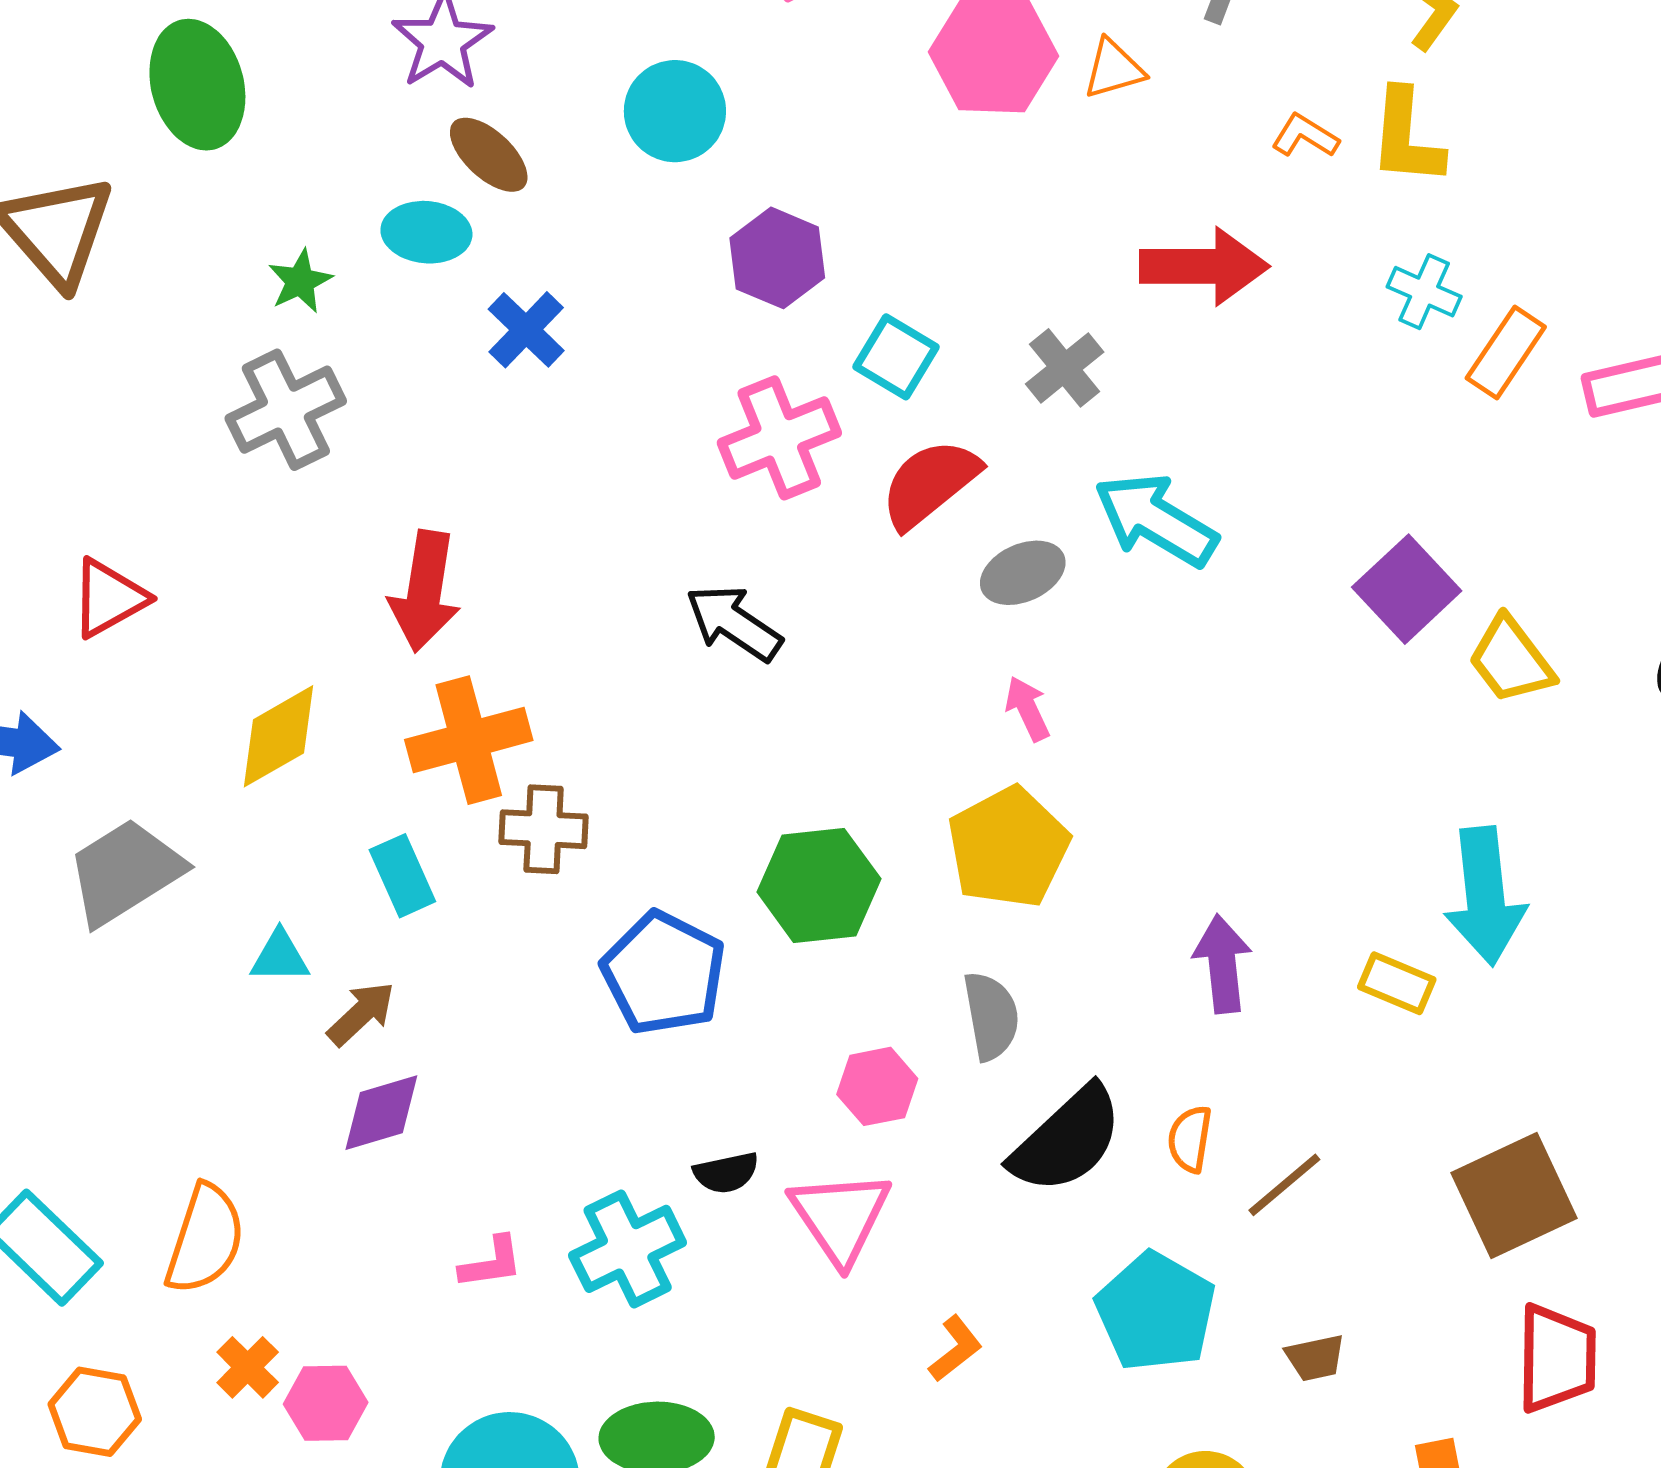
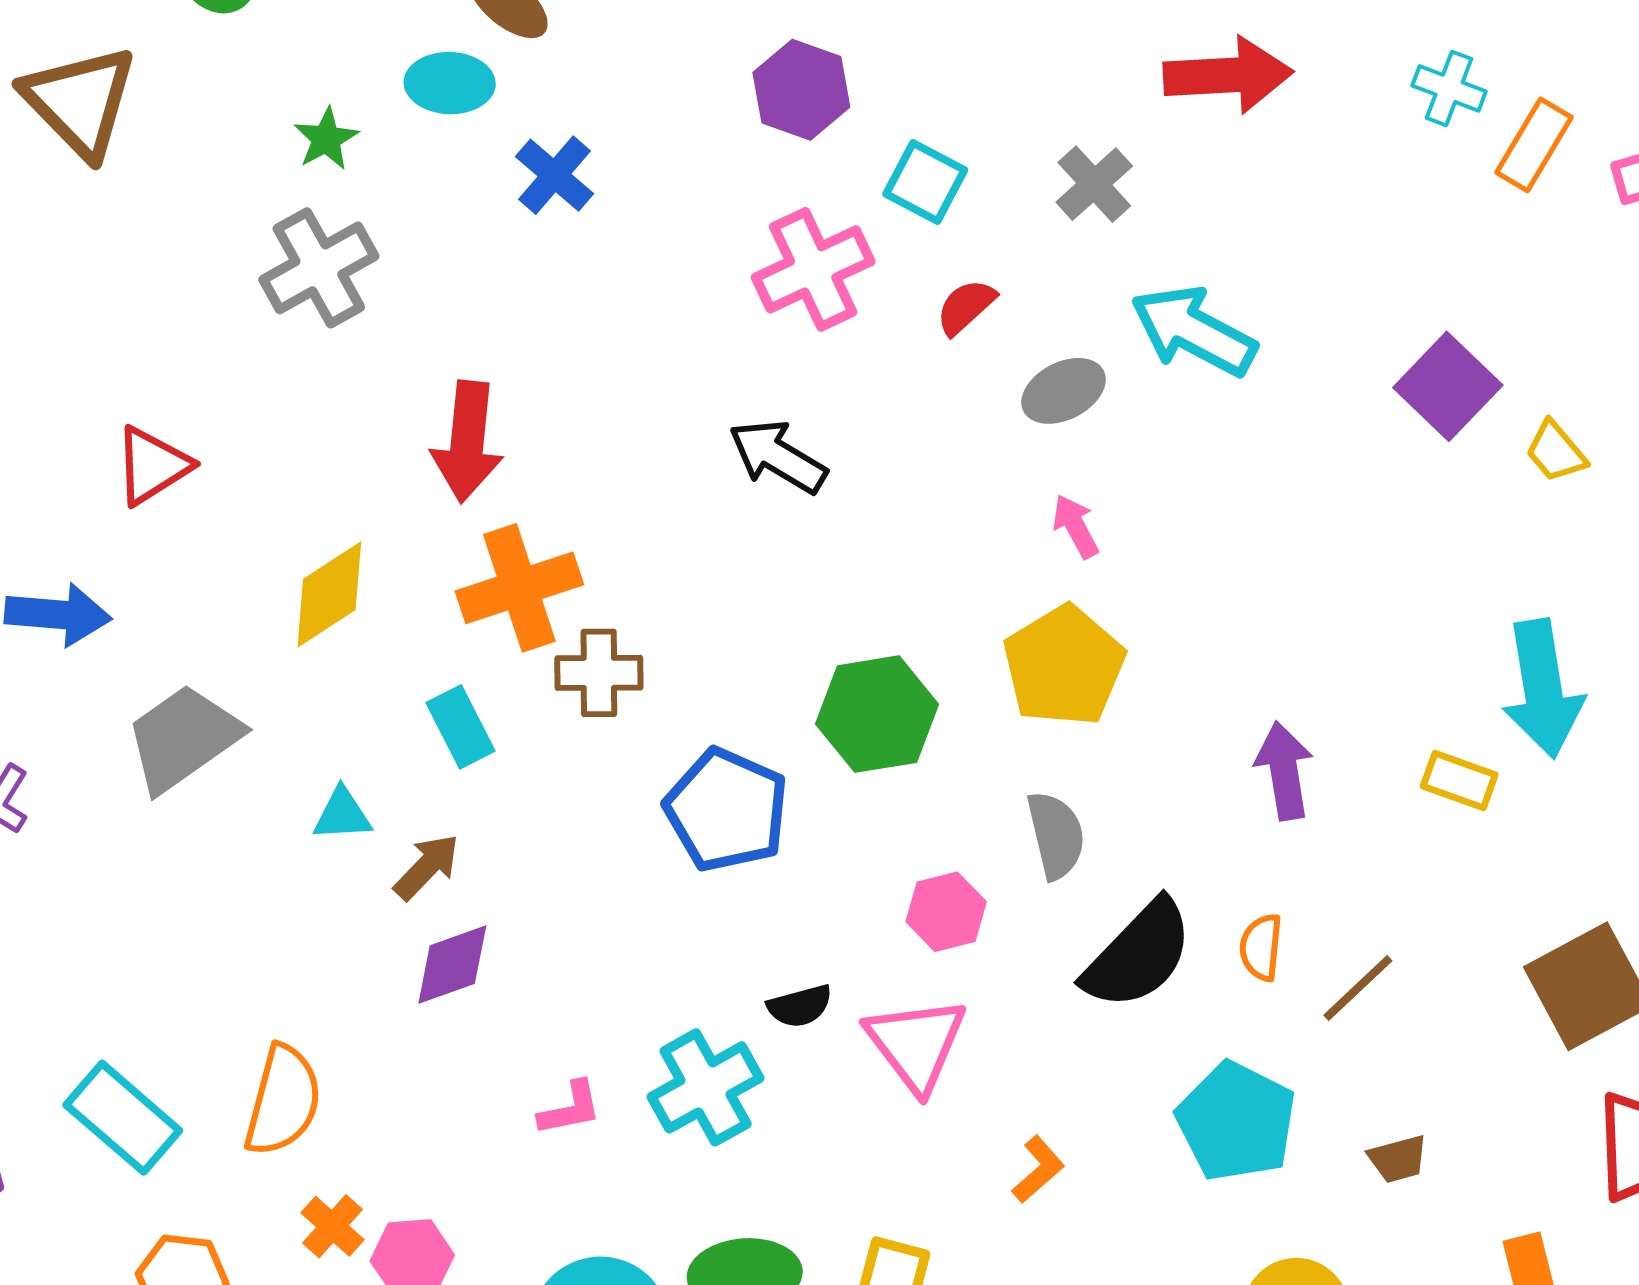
red semicircle: (930, 483) -> (966, 307), size x0.6
yellow trapezoid: (1511, 660) -> (1556, 452), size x0.7

